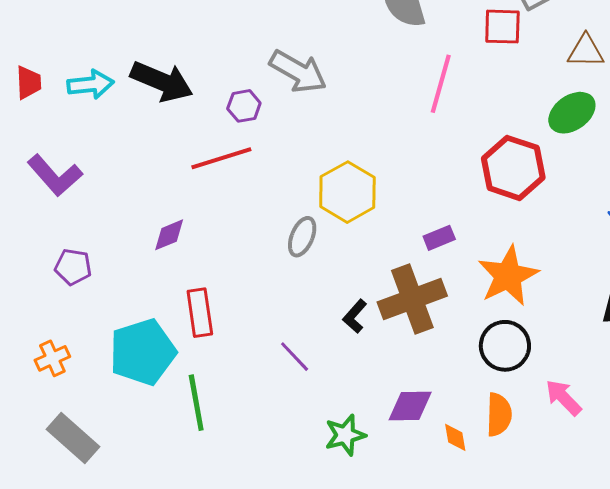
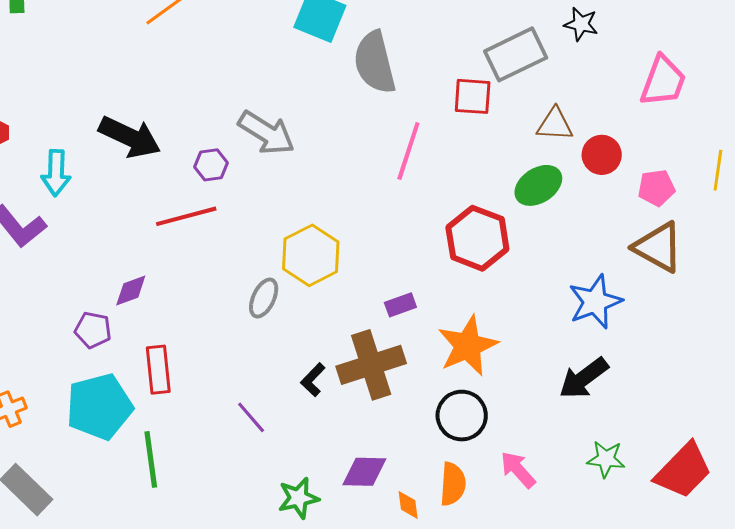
cyan arrow: (91, 84) -> (56, 173), moved, turned 96
purple pentagon: (73, 267) -> (93, 330), moved

